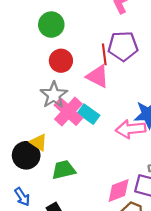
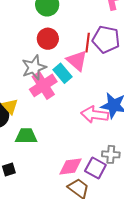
cyan rectangle: (89, 114) -> (63, 73), moved

